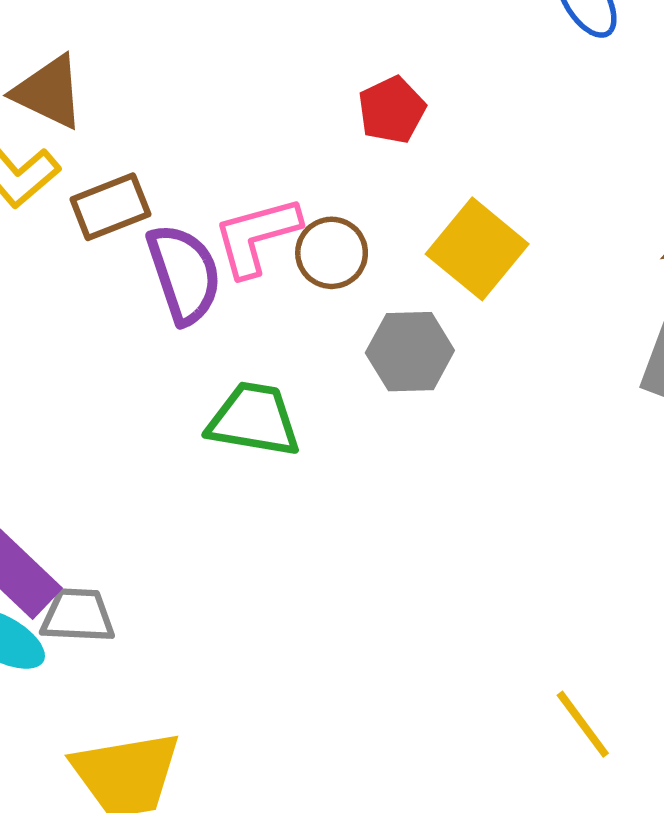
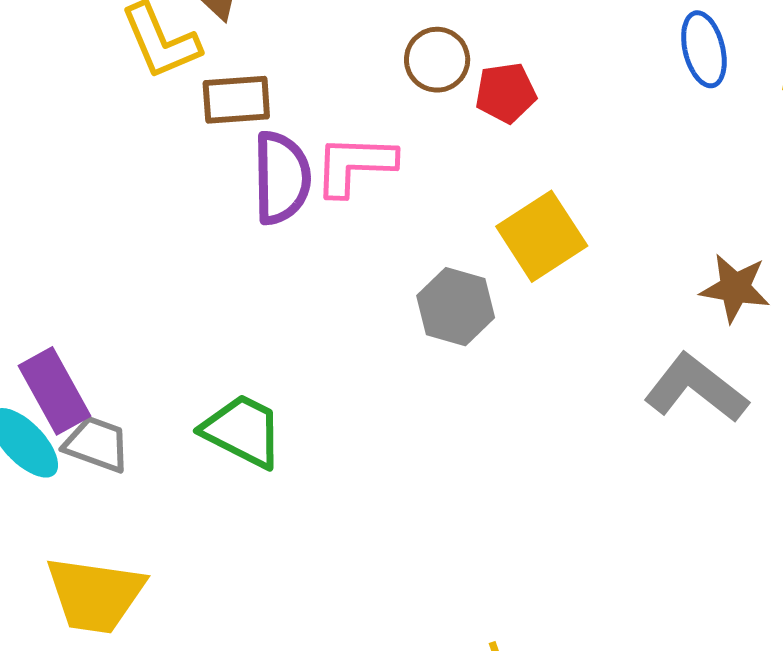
brown circle: (332, 253) -> (437, 60), moved
green trapezoid: (254, 420) -> (243, 431), moved

